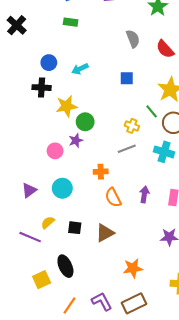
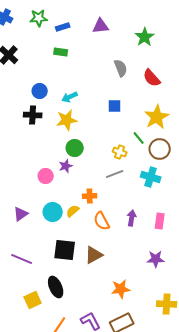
yellow star: (66, 106) -> (67, 120), moved
yellow semicircle: (48, 222) -> (73, 211), moved
black square: (75, 228) -> (65, 250), size x1.6

